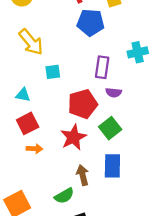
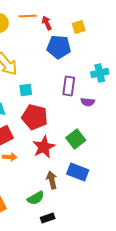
purple semicircle: (114, 92) -> (88, 102), moved
red pentagon: (83, 104) -> (35, 117), moved, turned 30
blue rectangle: (112, 166) -> (78, 172), turned -70

